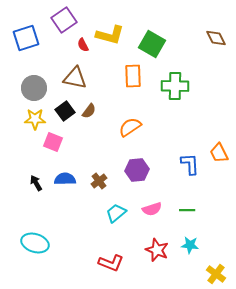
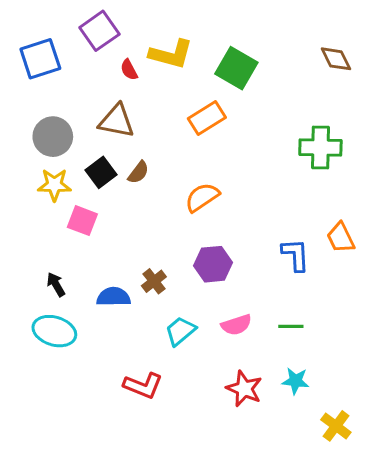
orange rectangle: (133, 76) -> (207, 118), turned 60
green cross: (175, 86) -> (320, 147), moved
blue semicircle: (65, 179) -> (113, 297), moved
cyan ellipse: (35, 243) -> (54, 331), moved
red L-shape: (111, 263) -> (143, 386), moved

